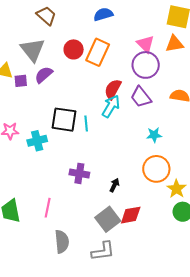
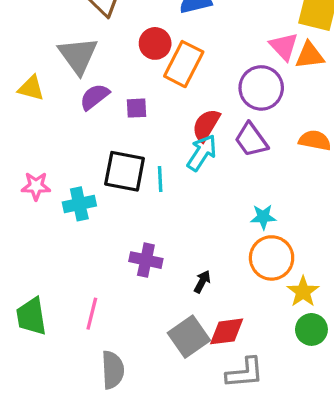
pink triangle: (145, 44) -> (284, 46), moved
red circle: (74, 49) -> (155, 43), moved
purple square: (21, 81) -> (137, 108), moved
cyan star: (154, 135) -> (263, 217), moved
gray L-shape: (103, 251) -> (245, 373), moved

